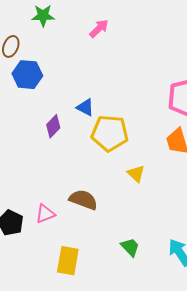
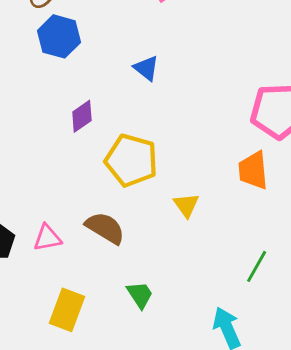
blue triangle: (85, 107) -> (146, 68), moved
yellow pentagon: (110, 133) -> (131, 160), moved
green trapezoid: (130, 247) -> (140, 295), moved

